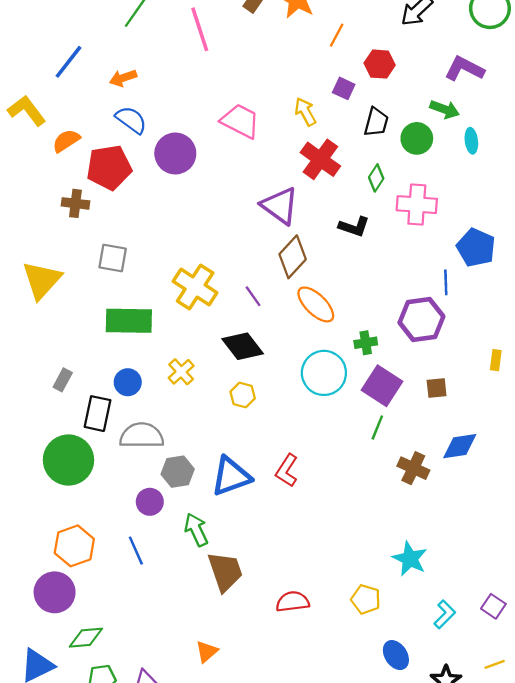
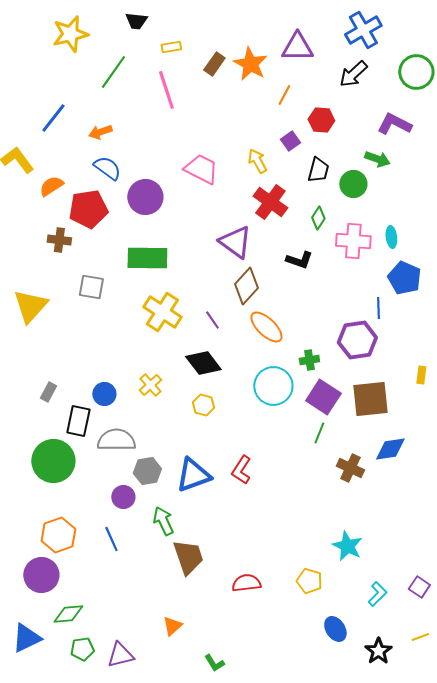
purple square: (344, 88) -> (290, 141), turned 30
cyan ellipse: (471, 141) -> (391, 237), moved
green rectangle: (129, 321) -> (147, 258), moved
brown square: (437, 388) -> (370, 399), size x2.0

